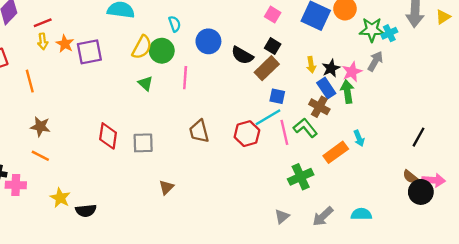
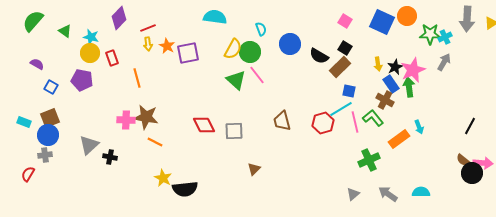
gray arrow: (375, 61) -> (444, 62), moved
pink star: (352, 72) -> (413, 70), size x1.4
pink line: (185, 78) -> (257, 75), moved, turned -42
green triangle: (145, 83) -> (236, 80), size x1.5
brown star: (40, 127) -> (146, 117), size x1.4
red diamond: (108, 136) -> (204, 125), turned -35
orange line: (40, 156) -> (155, 142), moved
pink cross: (16, 185) -> (126, 120), moved
black semicircle: (86, 211) -> (185, 189), size x1.4
gray arrow: (323, 216) -> (388, 194), turned 78

